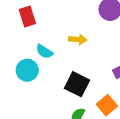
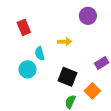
cyan semicircle: (44, 51) -> (40, 53), turned 48

